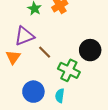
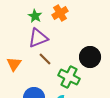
purple triangle: (24, 36) -> (38, 38), moved

